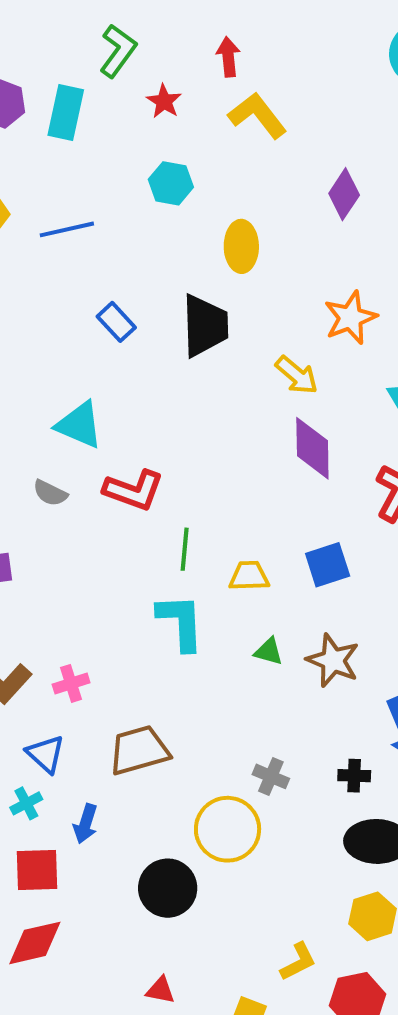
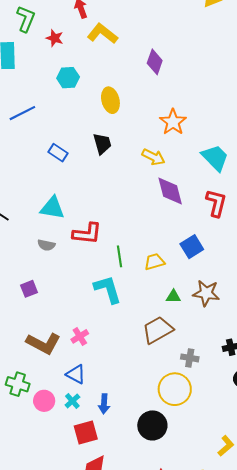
black trapezoid: (205, 326) -> (102, 144), size x0.7
cyan L-shape: (181, 622) -> (108, 289), moved
brown trapezoid: (139, 750) -> (158, 330), moved

